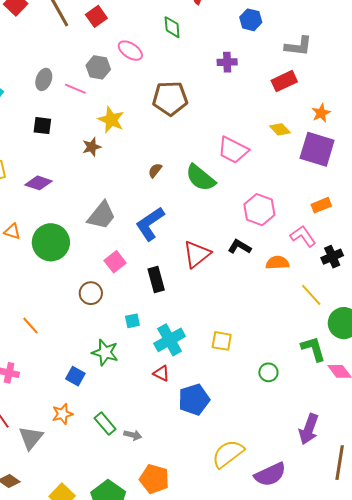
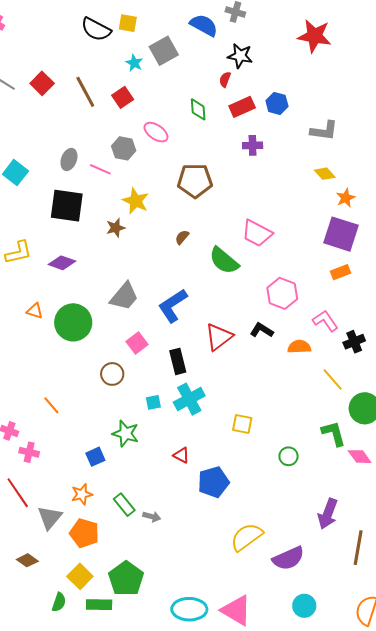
red rectangle: (284, 81) -> (242, 107), moved
black square: (42, 126) -> (67, 206), size x1.8
yellow diamond: (280, 129) -> (325, 174), moved
brown semicircle: (155, 170) -> (182, 237), moved
orange rectangle: (321, 205) -> (340, 272), moved
cyan cross: (170, 340) -> (189, 399), moved
blue square: (75, 376) -> (95, 457), turned 36
orange pentagon: (154, 479) -> (84, 533), moved

